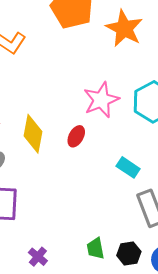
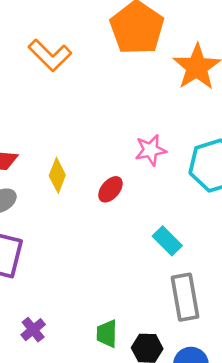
pink star: (101, 100) -> (151, 150), size x0.7
yellow diamond: (33, 134) -> (57, 175), size x0.7

